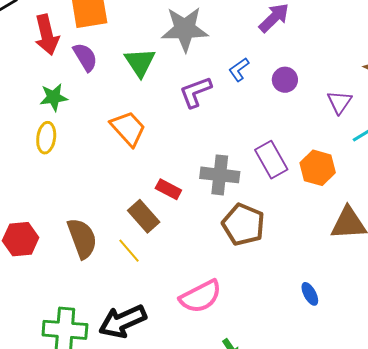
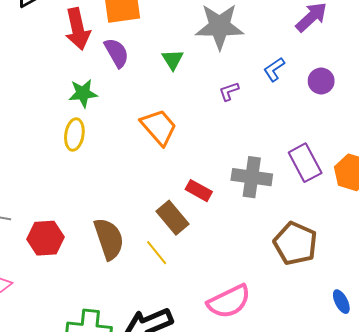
green triangle: (140, 62) -> (173, 60), size x0.7
purple L-shape: (196, 92) -> (229, 91), size x0.6
brown pentagon: (243, 224) -> (295, 243), moved

